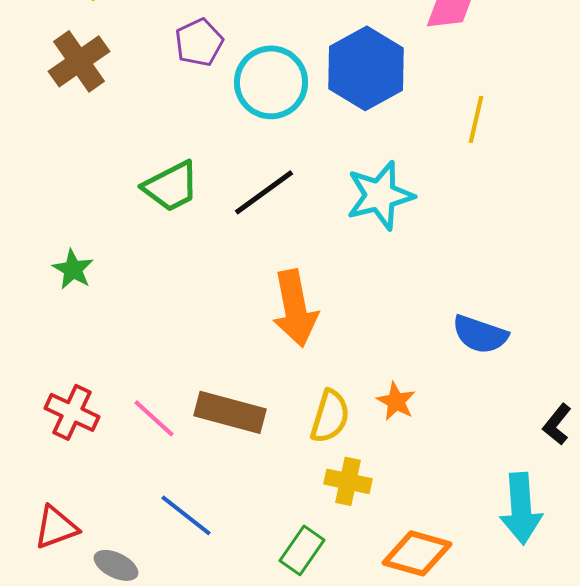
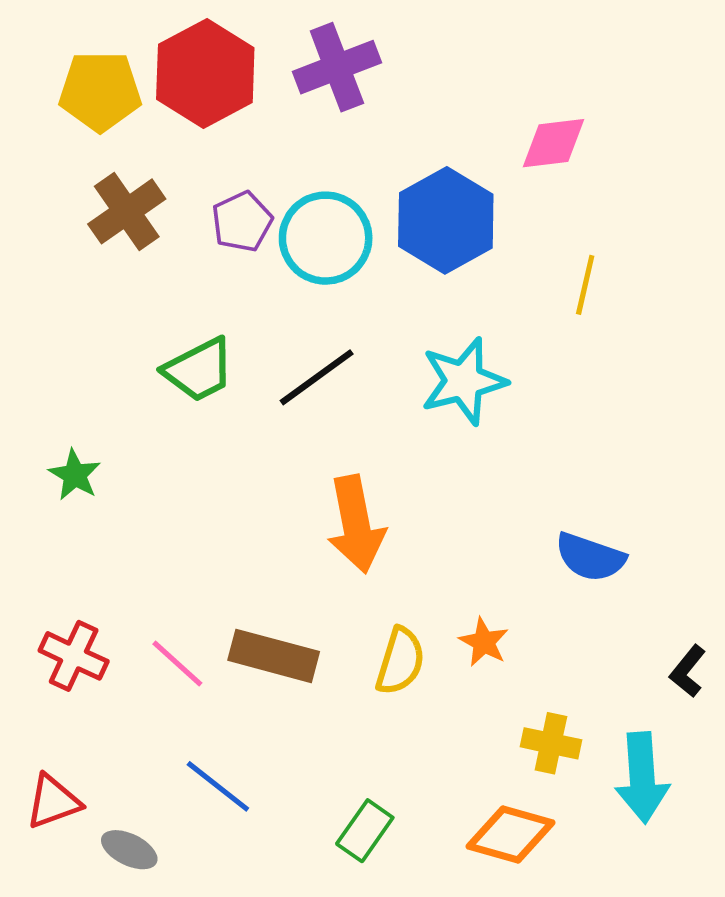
purple pentagon: (199, 42) -> (242, 222), moved
brown cross: (79, 61) -> (127, 211), moved
yellow cross: (348, 481) -> (551, 743), moved

